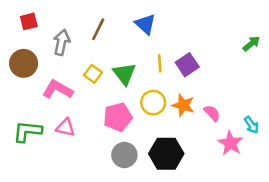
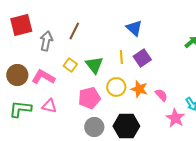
red square: (29, 21) -> (21, 25), size x1.6
blue triangle: (145, 24) -> (134, 28), moved
brown circle: (24, 63) -> (17, 75), moved

